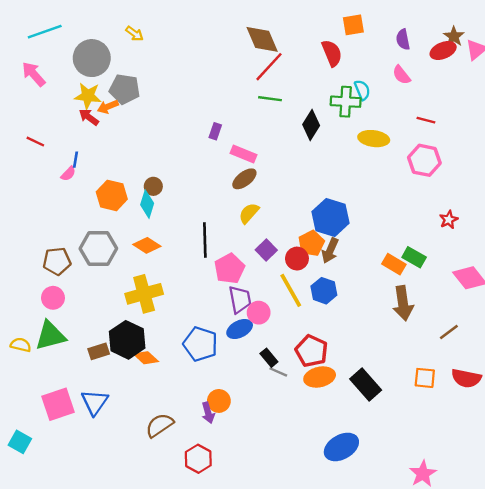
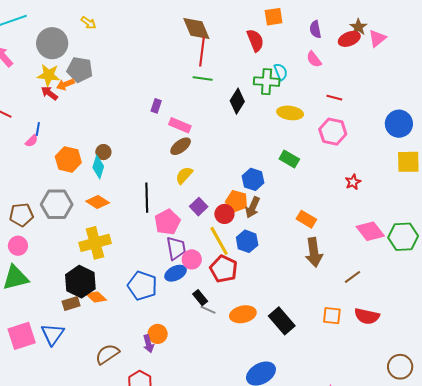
red line: (269, 67) -> (202, 52), turned -36
blue hexagon: (330, 217) -> (253, 179), size x0.7
orange pentagon: (311, 243) -> (237, 201), turned -30
green rectangle: (414, 257) -> (289, 159), moved
brown rectangle: (99, 351) -> (71, 304), moved
red pentagon: (312, 351) -> (224, 269), moved

